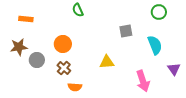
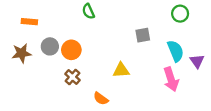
gray circle: (37, 60) -> (50, 46), moved
purple triangle: (174, 69) -> (197, 61), moved
pink arrow: (143, 81) -> (171, 79), moved
orange semicircle: (75, 87) -> (101, 99), moved, turned 32

